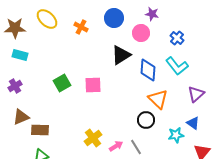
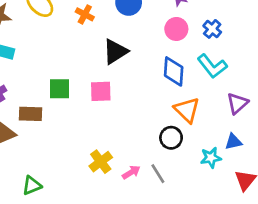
pink circle: (141, 33) -> (176, 29), moved
black triangle: (121, 55) -> (115, 52), moved
green square: (62, 83) -> (60, 89), turned 30
blue triangle: (193, 123) -> (233, 142), turned -48
brown rectangle: (40, 130) -> (30, 114), moved

